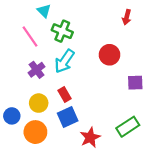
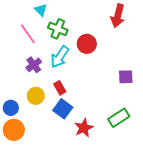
red arrow: (127, 17) -> (118, 16), size x1.6
red circle: (109, 55) -> (87, 44), moved
blue square: (68, 117) -> (63, 109), turned -30
orange circle: (35, 132) -> (14, 130), moved

